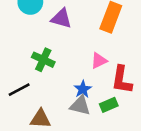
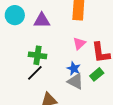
black line: (19, 90) -> (35, 73), moved
gray triangle: (80, 106) -> (75, 81), turned 30

